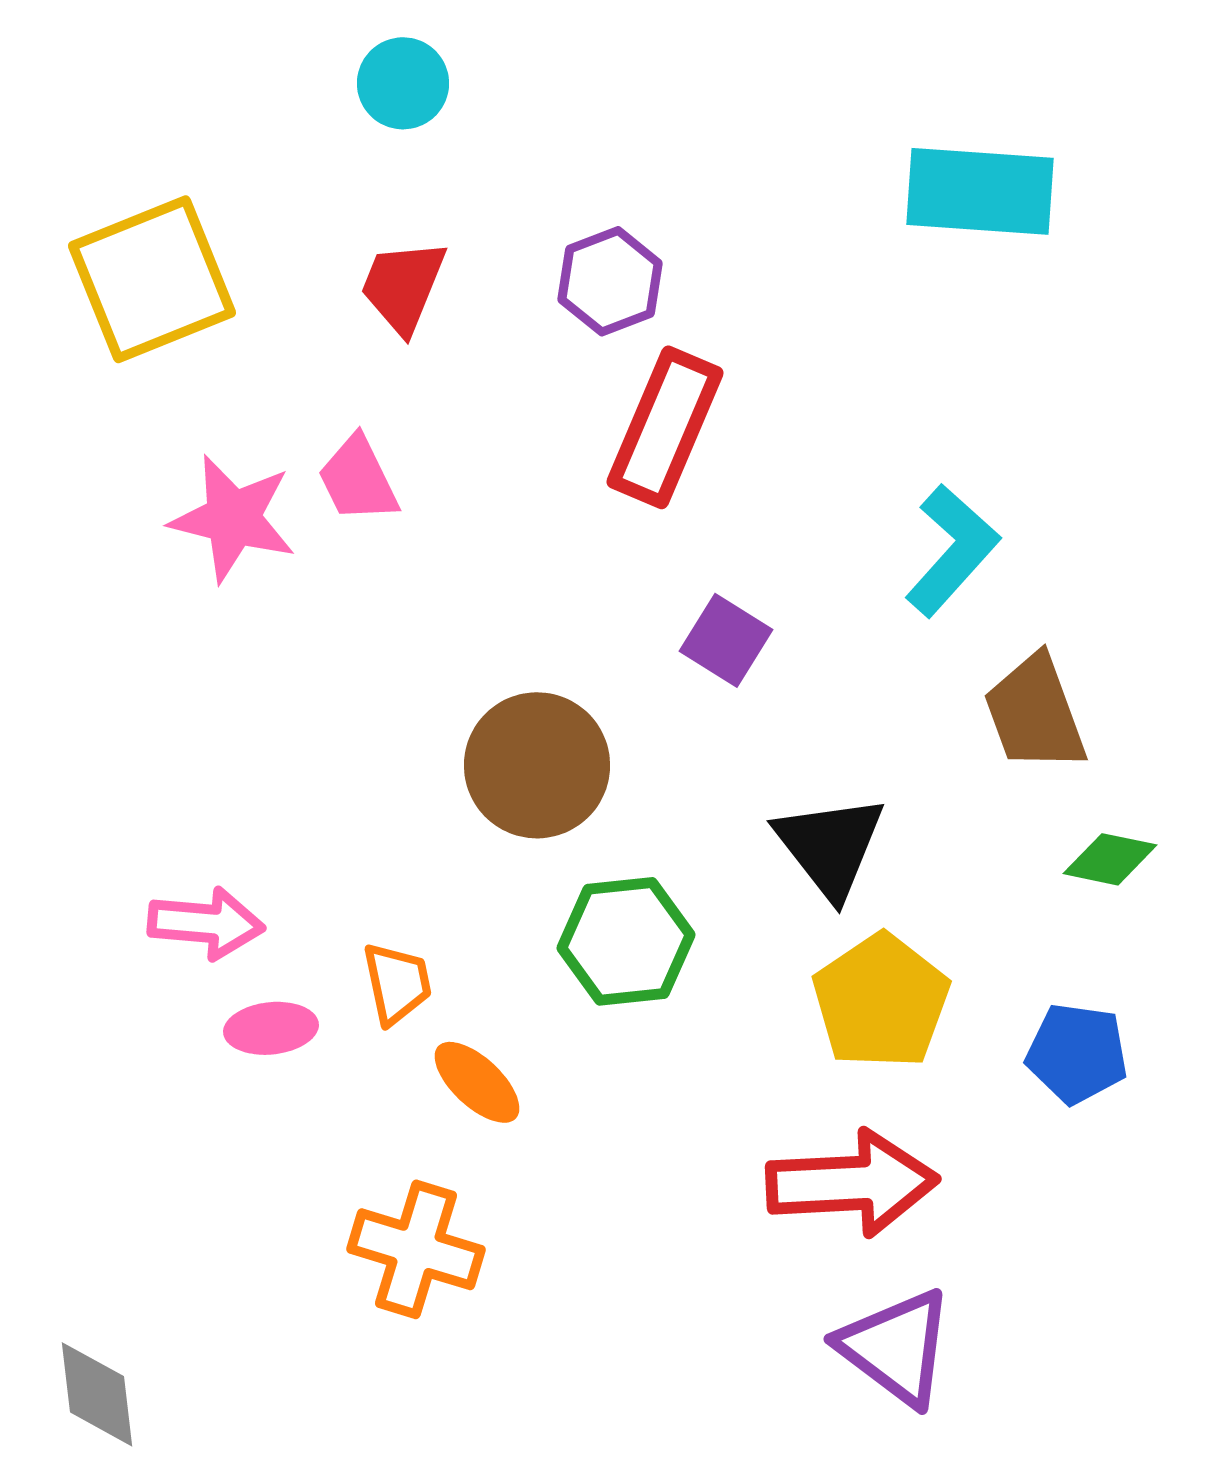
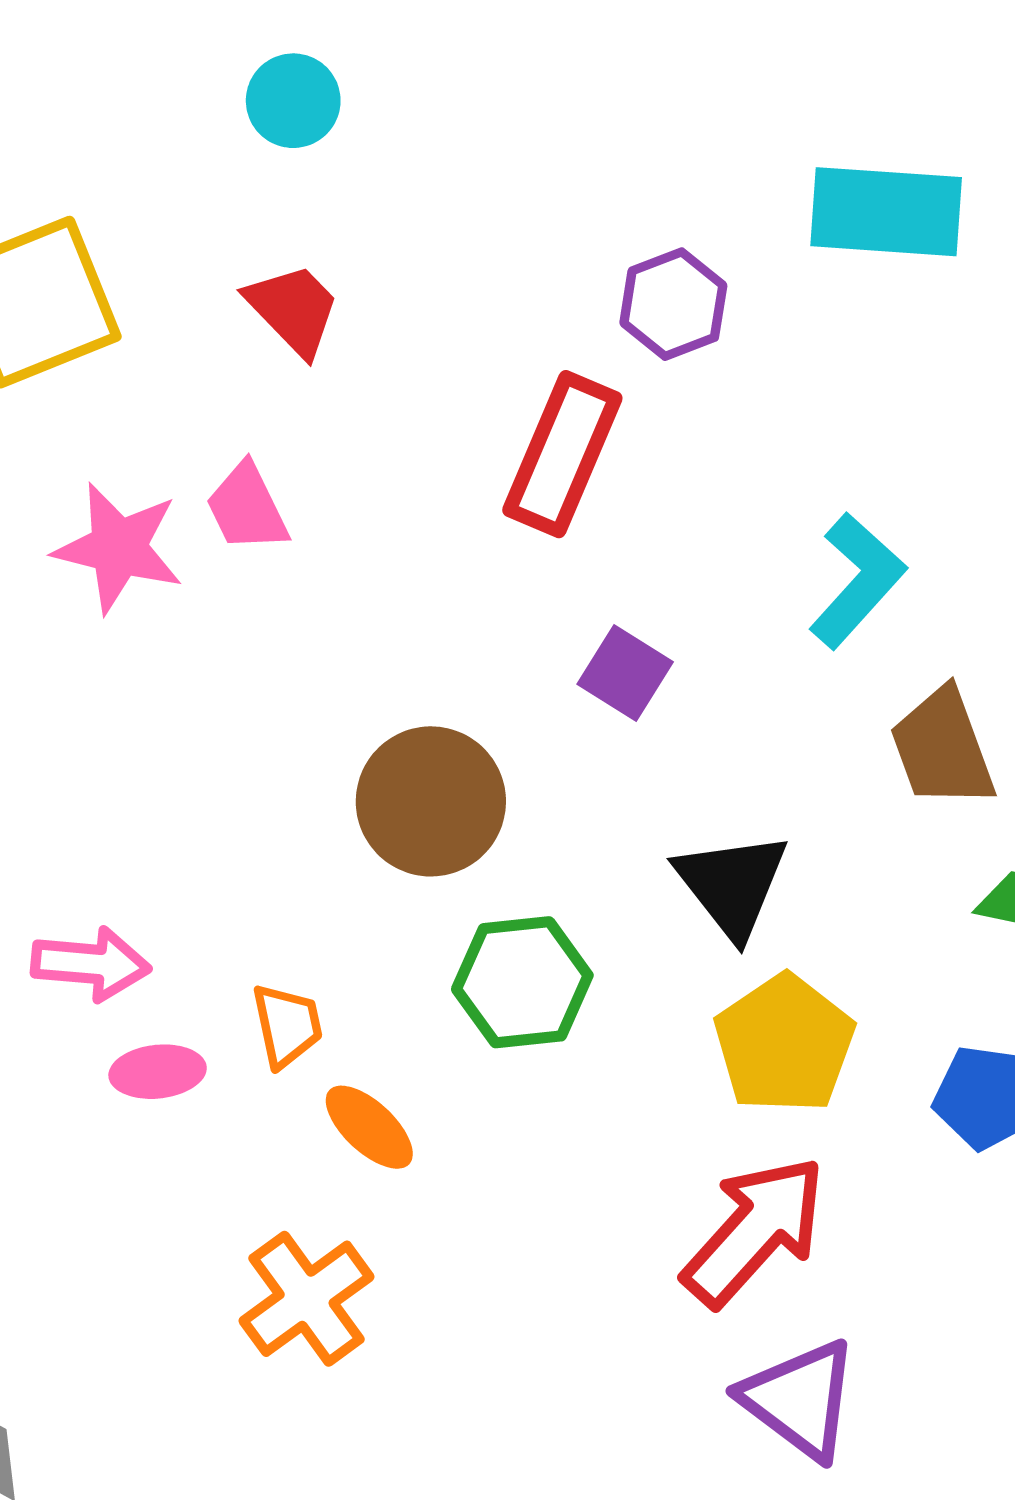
purple hexagon: (610, 281) -> (673, 304), moved
red trapezoid: (403, 286) -> (293, 309), turned 114
red arrow: (852, 1183) -> (755, 1231), turned -45
orange cross: (416, 1249) -> (307, 1299), turned 37

